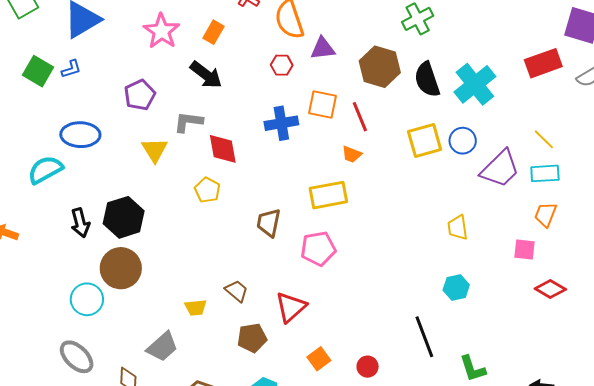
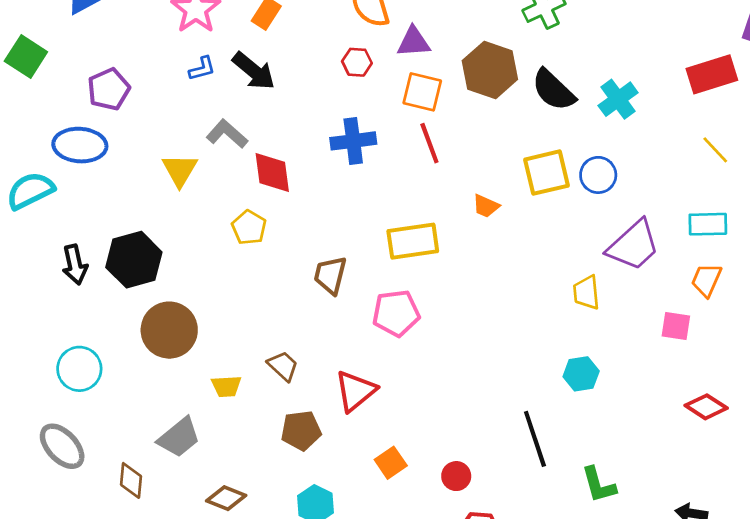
blue L-shape: (71, 69) -> (202, 69), moved
black semicircle: (427, 80) -> (553, 90), turned -30
cyan cross: (475, 84) -> (618, 99), size x0.7
purple pentagon: (140, 95) -> (109, 89), moved
orange square: (323, 105) -> (422, 92), moved
red line: (360, 117) -> (429, 143), moved
gray L-shape: (188, 122) -> (227, 134), turned 32
yellow line: (544, 139) -> (715, 150), moved
orange trapezoid: (352, 154) -> (486, 206), moved
purple trapezoid: (500, 169) -> (633, 245), moved
brown circle: (121, 268) -> (169, 330), moved
red diamond: (550, 289) -> (706, 407), moved

